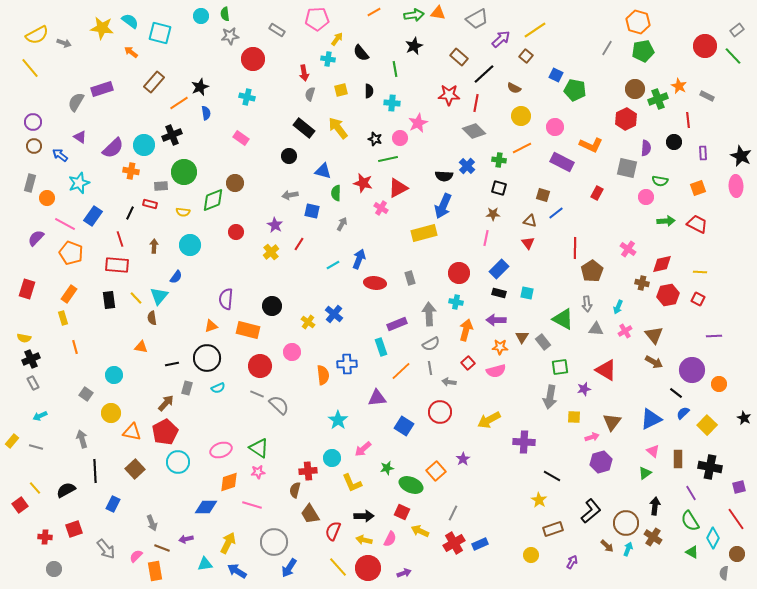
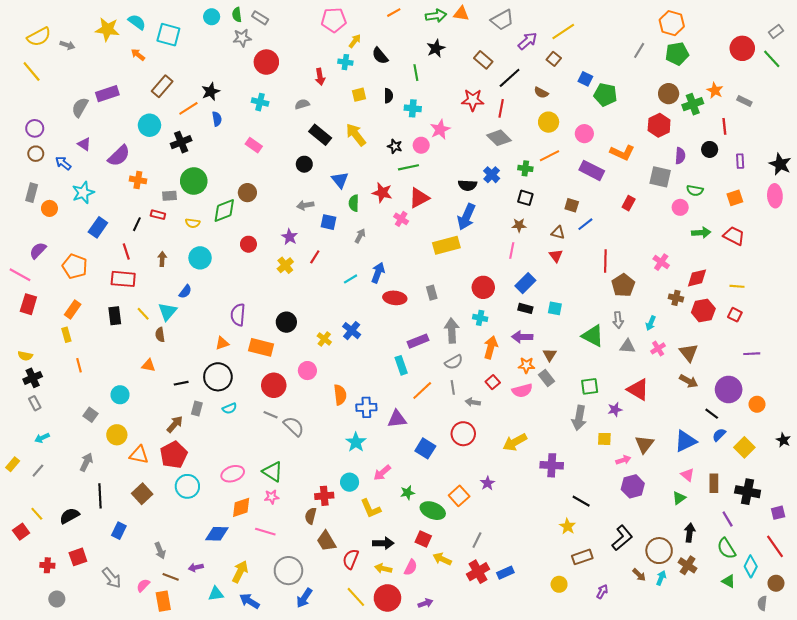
gray rectangle: (277, 30) -> (260, 18), moved
gray semicircle: (310, 94) -> (302, 104), moved, turned 56
cyan circle: (144, 145) -> (149, 125), moved
blue triangle: (323, 171) -> (340, 180), turned 36
pink line: (65, 224) -> (20, 275), moved
gray rectangle: (543, 342) -> (546, 378), moved
blue cross: (347, 364) -> (366, 407), moved
gray arrow: (82, 439) -> (86, 462), turned 42
gray line: (36, 447) -> (38, 471), turned -64

